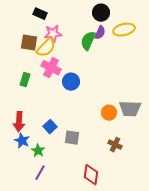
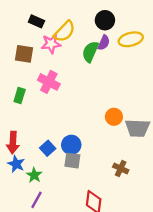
yellow semicircle: (46, 48) -> (64, 31), moved
blue circle: (71, 82) -> (71, 145), moved
orange circle: (109, 113) -> (114, 117), moved

